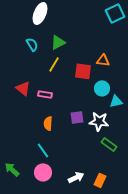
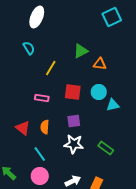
green triangle: (58, 42) -> (81, 51), moved
red square: (83, 71) -> (73, 92), moved
red triangle: (23, 88) -> (23, 128), moved
white star: (99, 121) -> (74, 144), moved

